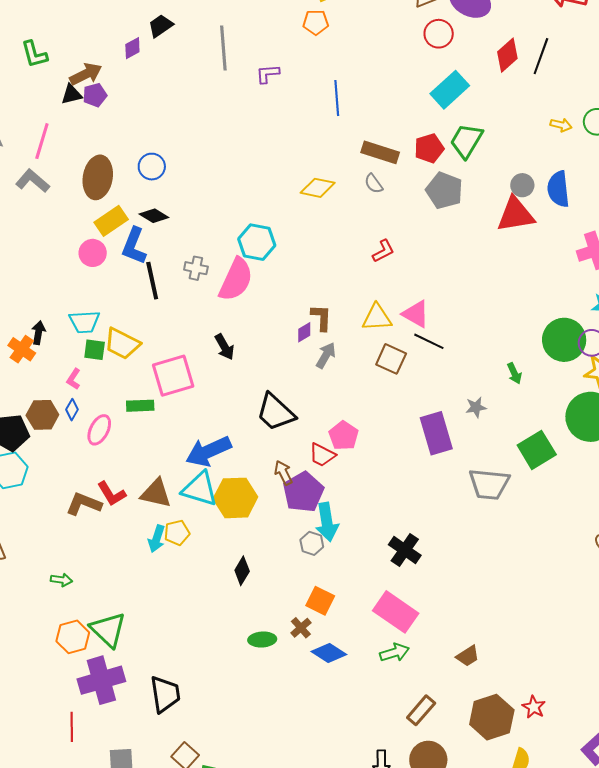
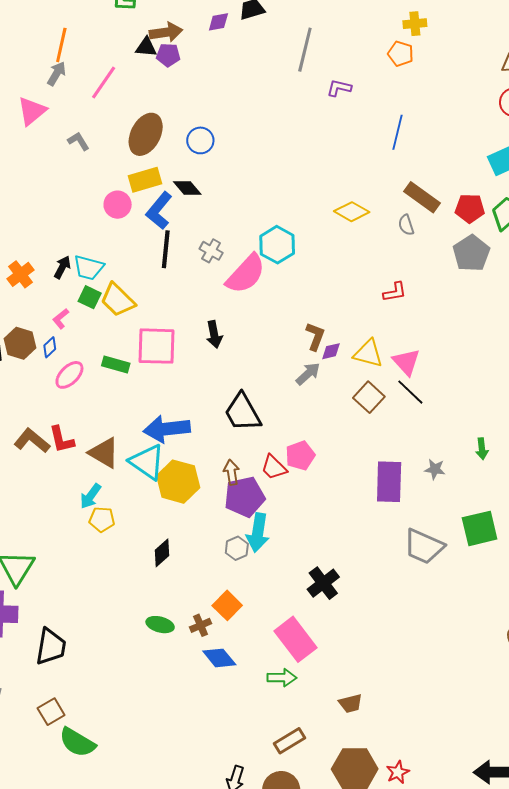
gray L-shape: (33, 181) -> (79, 141), moved, size x0.7
purple diamond: (304, 332) -> (331, 351), moved
black arrow: (39, 333) -> (62, 267), moved
yellow pentagon: (177, 533) -> (102, 519), moved

